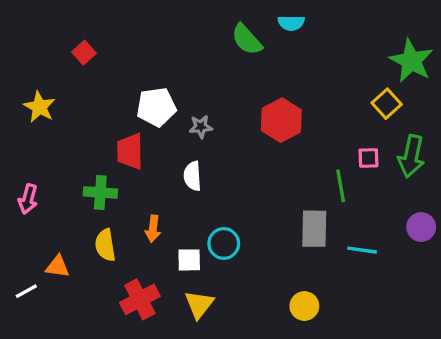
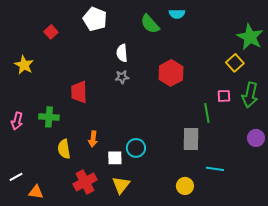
white pentagon: (156, 107) -> (95, 19), moved, turned 30
white semicircle: (192, 176) -> (122, 53), moved
green cross: (100, 192) -> (49, 117), moved
cyan line: (362, 250) -> (215, 169), moved
orange triangle: (58, 267) -> (36, 192), moved

